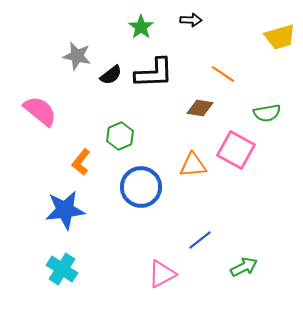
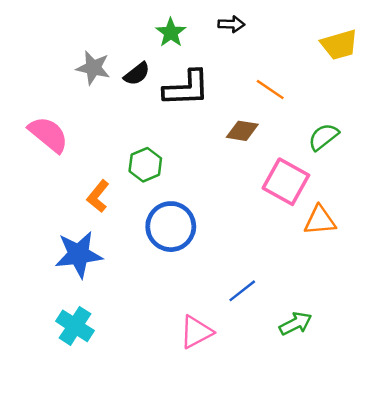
black semicircle: (111, 75) -> (137, 74), moved
green semicircle: (267, 113) -> (324, 137), turned 152
orange triangle: (193, 165) -> (320, 220), moved

